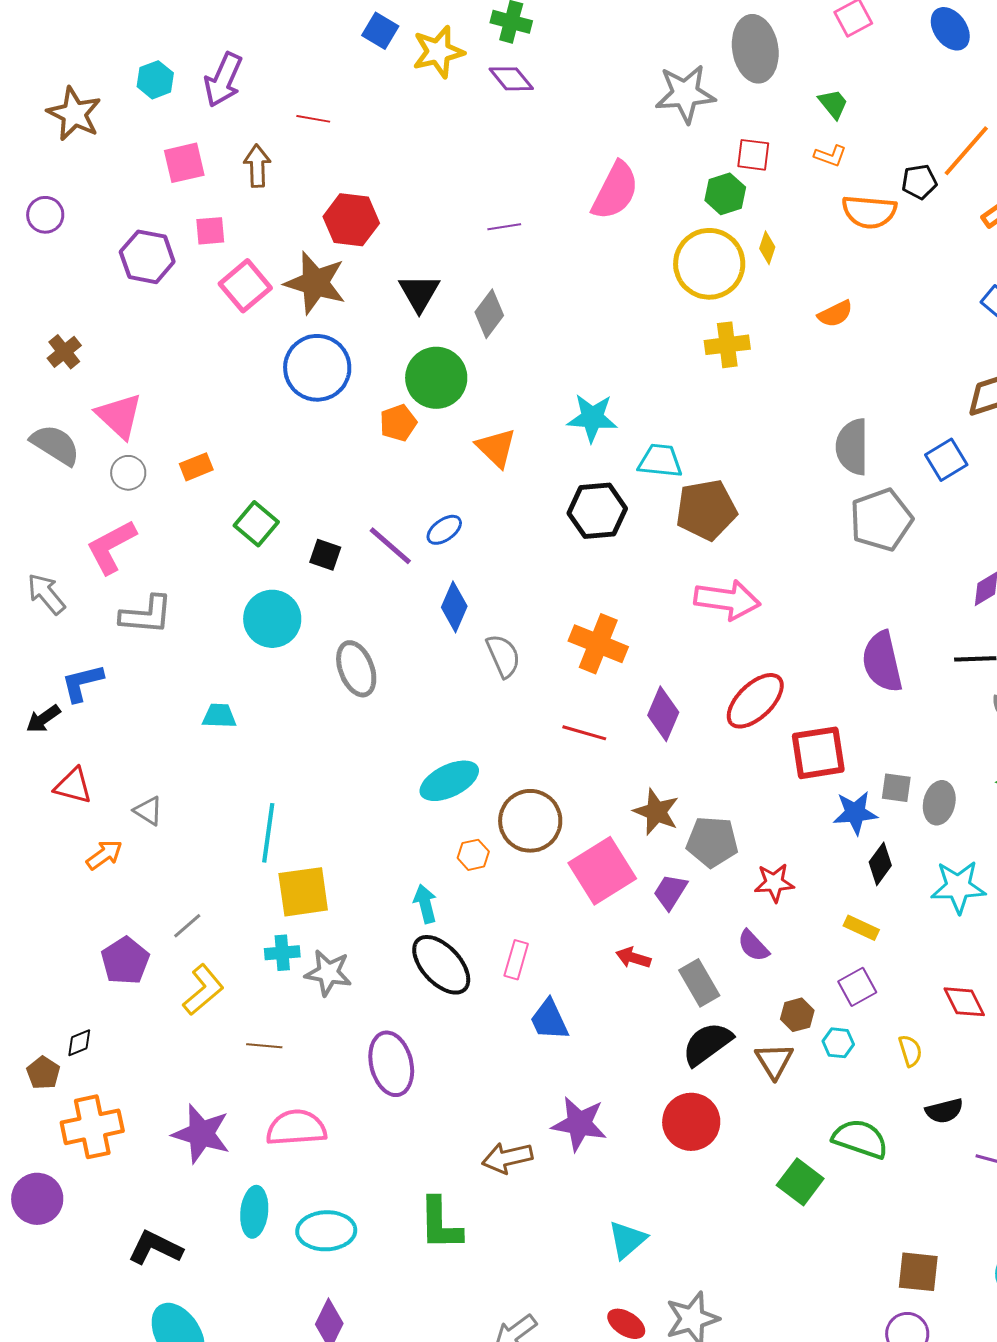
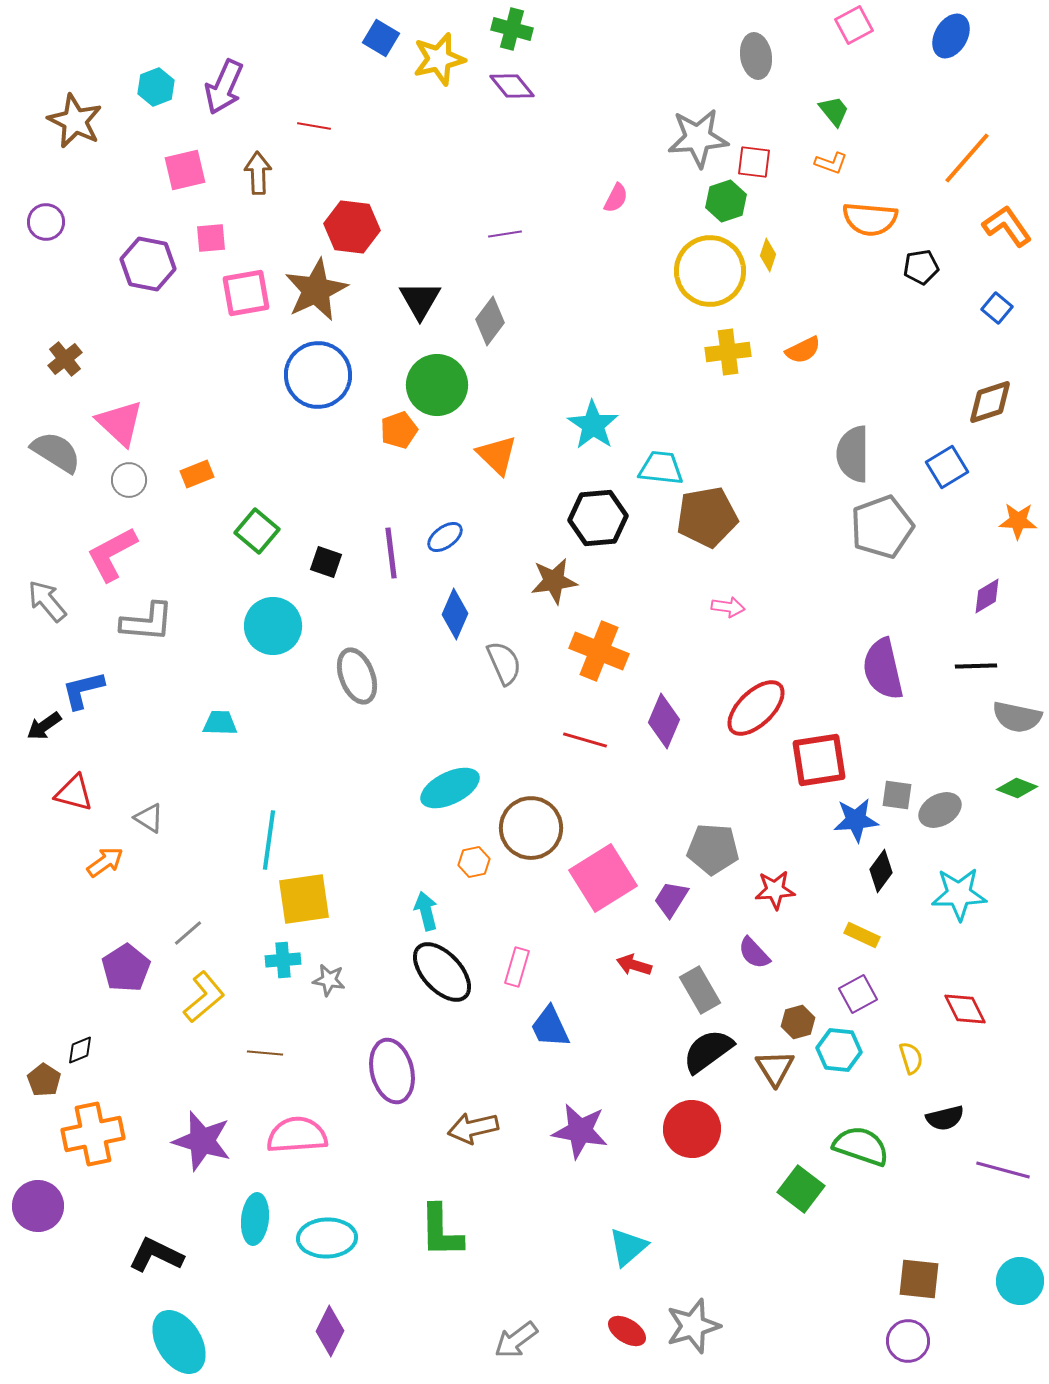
blue ellipse: (950, 29) -> (951, 36), turned 66
gray ellipse: (755, 49) -> (756, 56), size x0.7
gray star: (685, 94) -> (698, 138), moved
black pentagon: (919, 182) -> (921, 267), moved
pink semicircle: (615, 191) -> (616, 198), size x0.5
brown star: (315, 283) -> (316, 290), turned 30
pink square: (245, 286) -> (246, 293), turned 30
orange semicircle: (835, 314) -> (803, 350), moved
cyan star: (592, 418) -> (593, 425), turned 30
purple line: (390, 546) -> (391, 553), turned 42
pink arrow: (727, 600) -> (728, 607), size x0.5
gray ellipse: (939, 803) -> (940, 810), turned 48
brown star: (656, 812) -> (554, 581), moved, turned -30
gray star: (328, 973) -> (329, 980), size x0.7
cyan hexagon: (838, 1043) -> (839, 1050), size x1.4
brown arrow: (507, 1158) -> (473, 1128), moved

